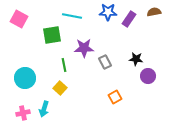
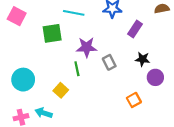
purple rectangle: (129, 19) -> (135, 29), moved
green line: (64, 65) -> (77, 69), moved
orange square: (115, 97) -> (134, 100), moved
cyan arrow: (44, 109) -> (44, 113), turned 91

